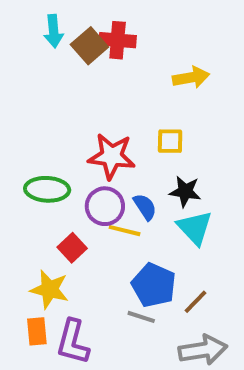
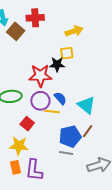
brown square: (89, 46) -> (16, 31), moved
yellow square: (170, 141) -> (67, 53), moved
black star: (185, 191) -> (57, 64), moved
blue pentagon: (154, 285) -> (70, 136), turned -30
brown line: (196, 302) -> (88, 131), moved

